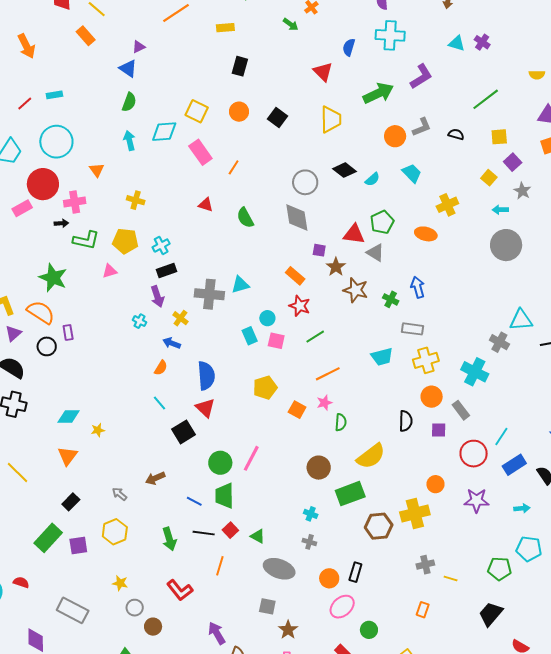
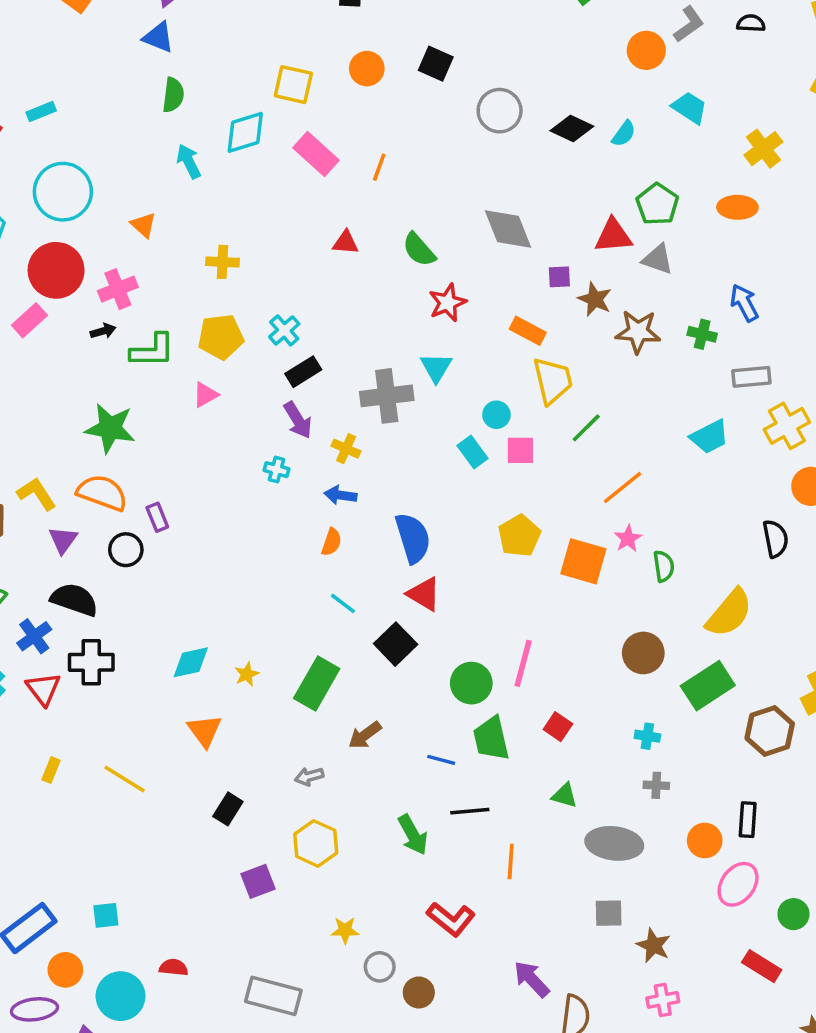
yellow trapezoid: (331, 119) -> (553, 380), moved
gray circle: (305, 182) -> (500, 111), moved
cyan triangle: (240, 285) -> (436, 367), turned -30
red star: (300, 306) -> (448, 303), moved, turned -30
orange square: (297, 410) -> (583, 561), size x1.5
gray arrow: (119, 494) -> (309, 776), turned -42
red square: (230, 530) -> (558, 727), moved
green rectangle: (48, 538) -> (317, 683), moved

